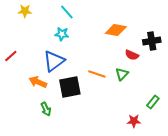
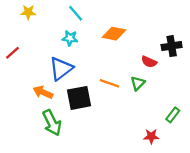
orange diamond: (116, 30) -> (114, 34), moved
red line: (11, 56) -> (12, 53), moved
green arrow: (46, 109) -> (52, 123), size x1.6

